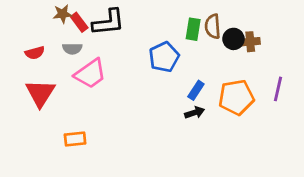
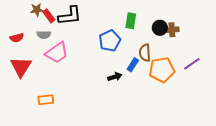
brown semicircle: (213, 26) -> (145, 53), moved
purple line: (278, 89) -> (192, 64), turned 42
black arrow: (195, 113) -> (115, 77), moved

